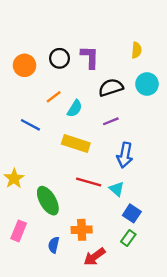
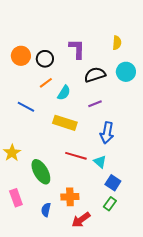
black circle: (59, 58) -> (45, 59), moved
pink rectangle: (19, 231) -> (16, 198), turned -42

